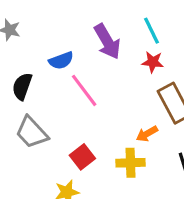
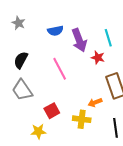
blue semicircle: (61, 61) -> (55, 31), moved
red star: (153, 62) -> (98, 58), moved

